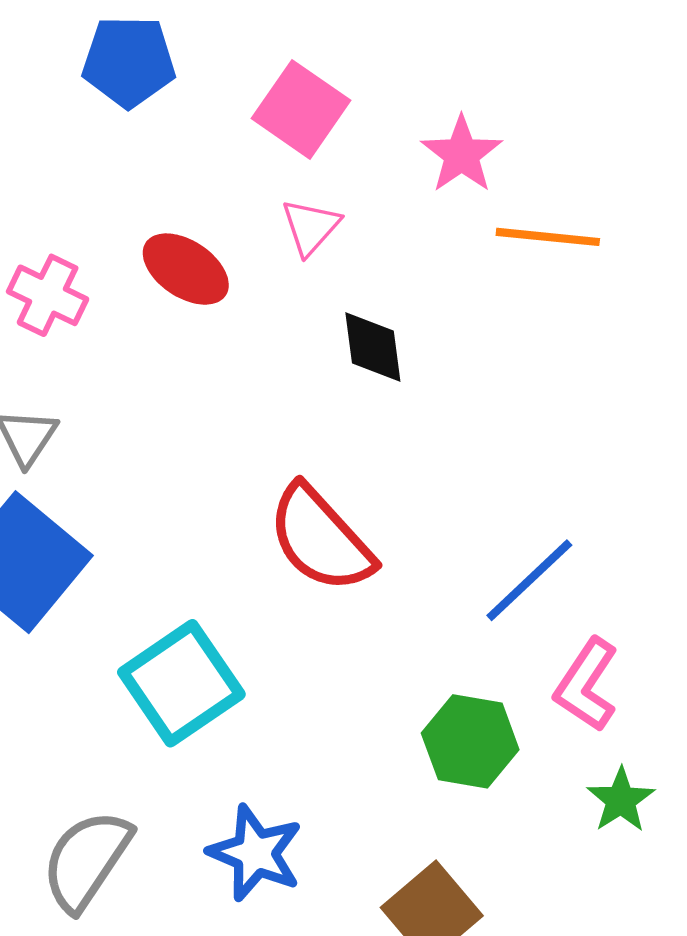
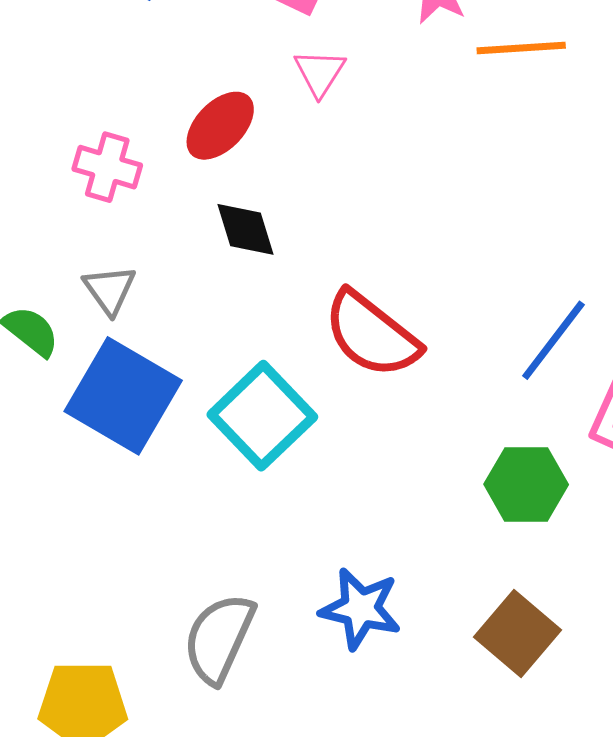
red ellipse: (186, 269) -> (220, 126), turned -70
black diamond: (373, 347) -> (245, 229), moved
cyan square: (181, 683) -> (262, 416), moved

